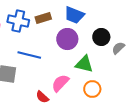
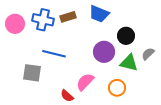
purple circle: (67, 39) -> (104, 52), moved
gray semicircle: (118, 48) -> (148, 54), moved
green triangle: (84, 64) -> (129, 63), moved

